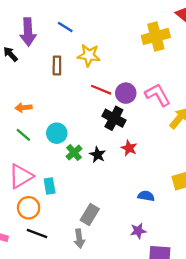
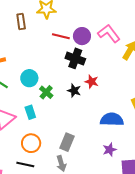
black star: (98, 155) -> (74, 91), moved
cyan rectangle: (50, 186) -> (30, 112), moved
blue semicircle: (146, 196) -> (112, 119), size x1.6
orange circle: (29, 208) -> (31, 143), moved

